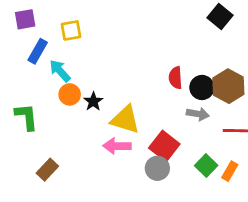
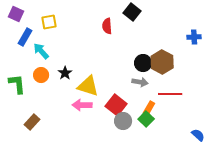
black square: (220, 16) -> (132, 12), moved
purple square: (25, 19) -> (16, 14), turned 35
red semicircle: (175, 78) -> (107, 26), moved
orange circle: (70, 94) -> (41, 75), moved
gray circle: (157, 168) -> (123, 121), moved
orange rectangle: (230, 171) -> (149, 108), moved

